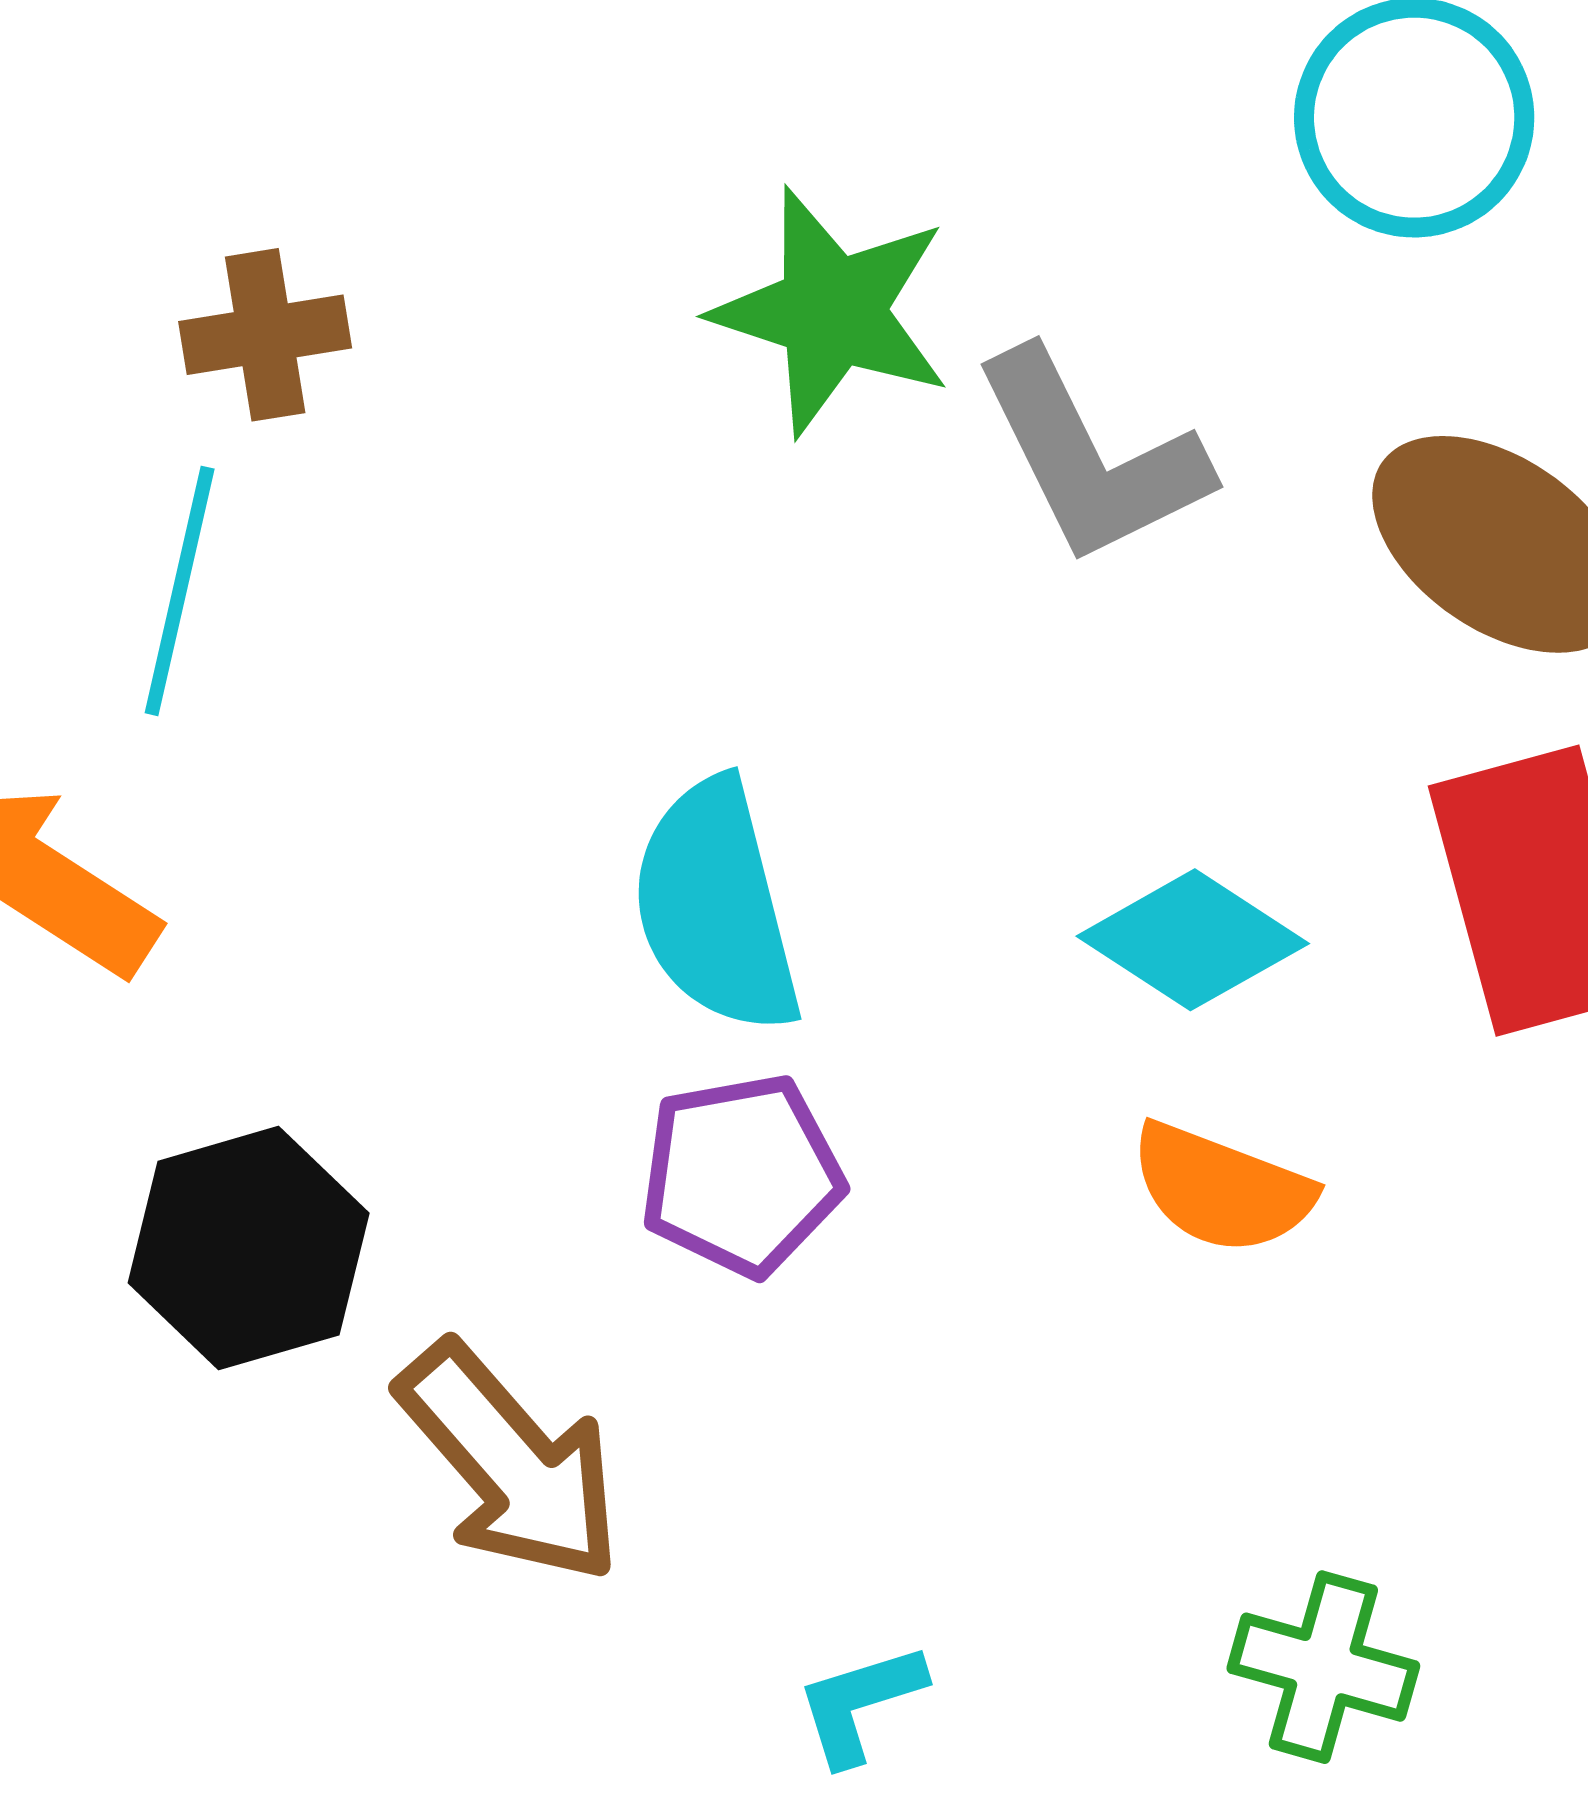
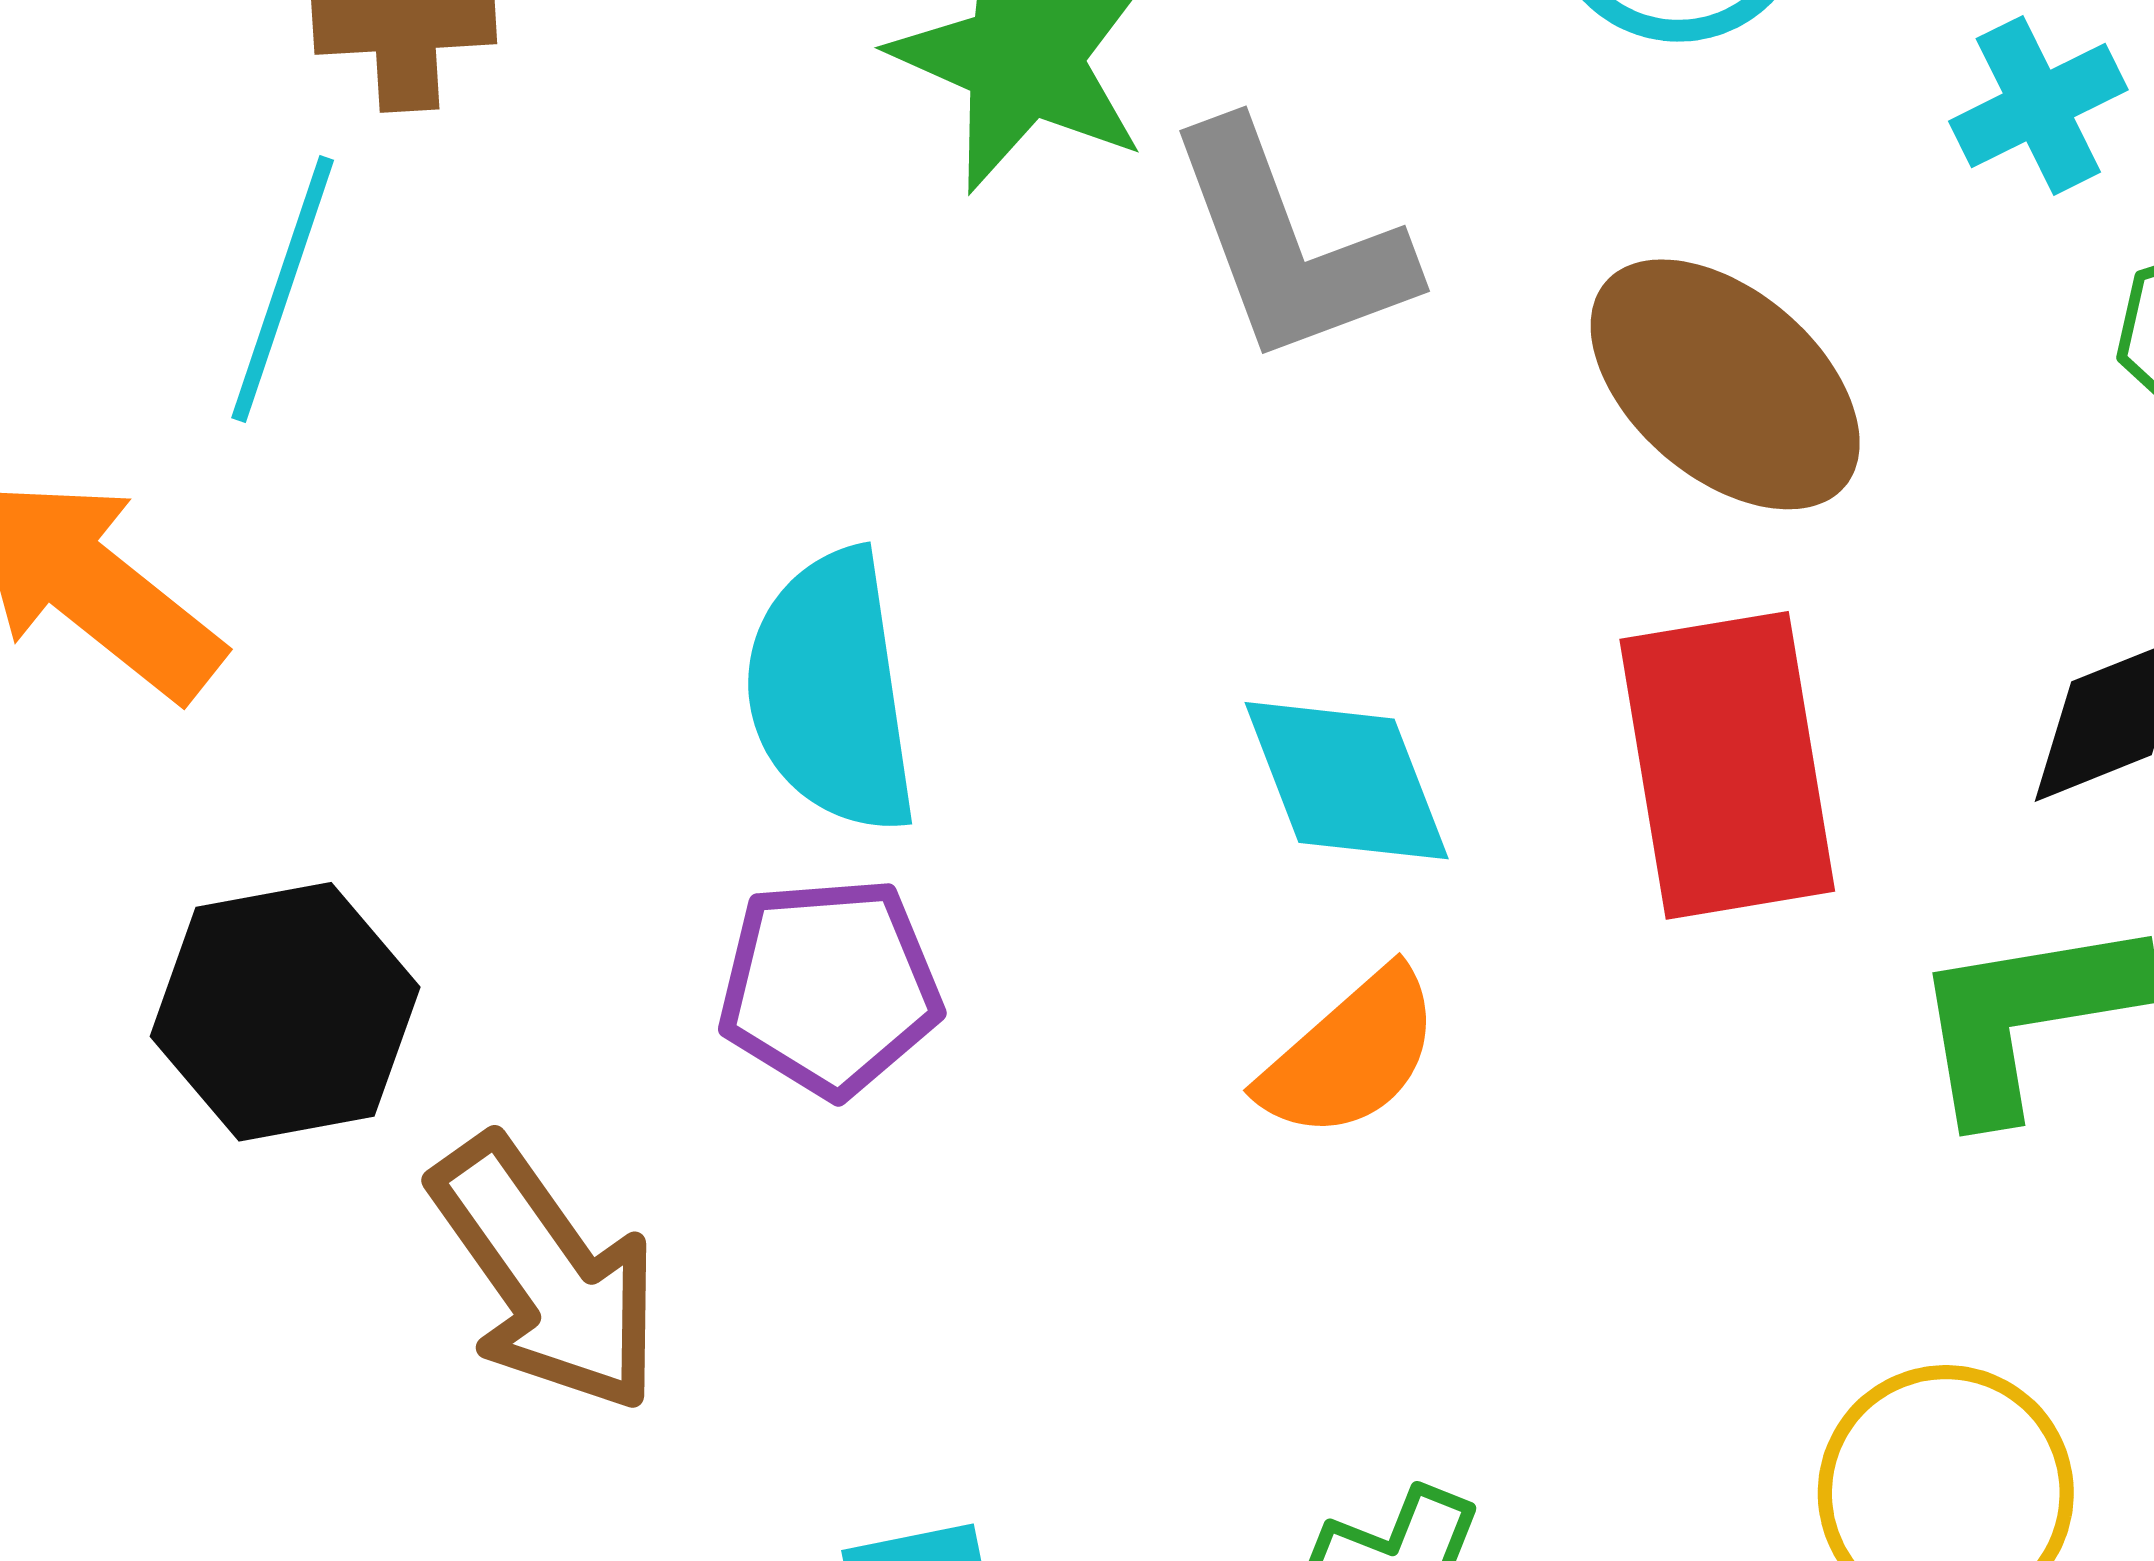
cyan diamond: (1193, 940) -> (1347, 781), turned 30
orange semicircle: (1222, 1189) -> (1351, 1055), turned -68

